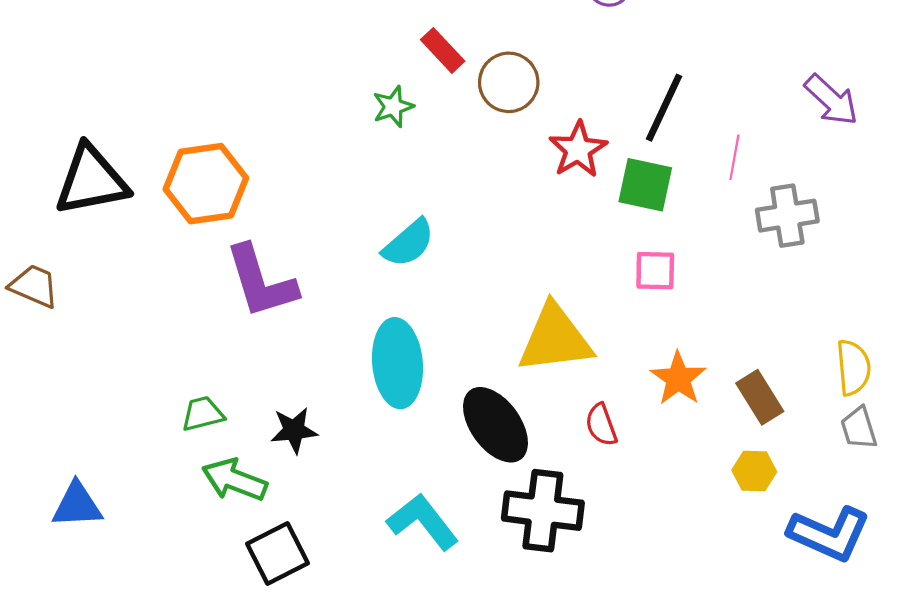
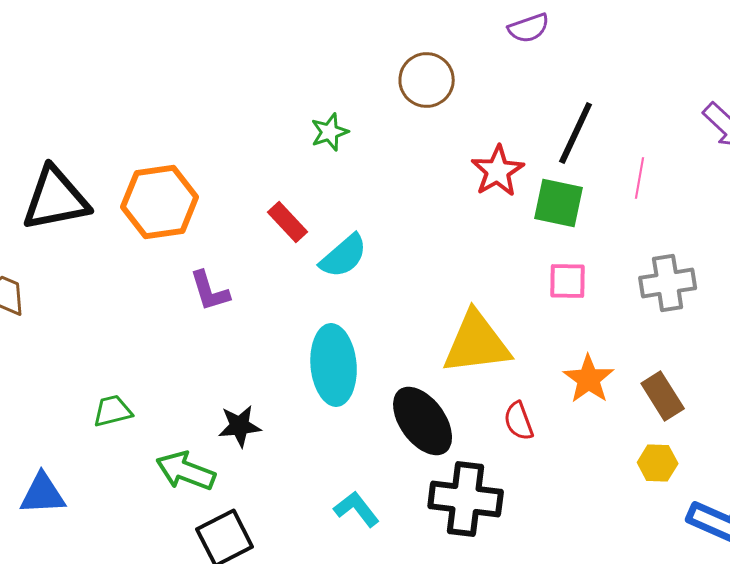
red rectangle: (443, 50) -> (288, 222), moved
brown circle: (509, 82) -> (427, 80), moved
gray cross: (787, 216) -> (668, 283), moved
purple L-shape: (261, 282) -> (210, 291), size x0.6
green trapezoid: (203, 414) -> (113, 411), moved
cyan L-shape: (423, 522) -> (357, 509), size x0.7

